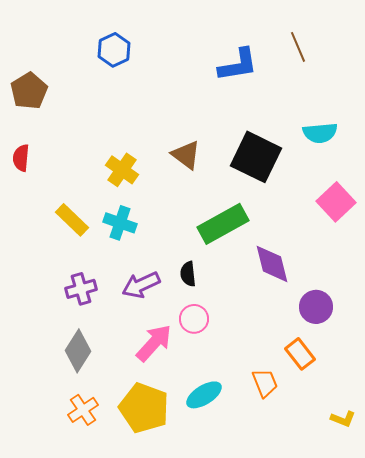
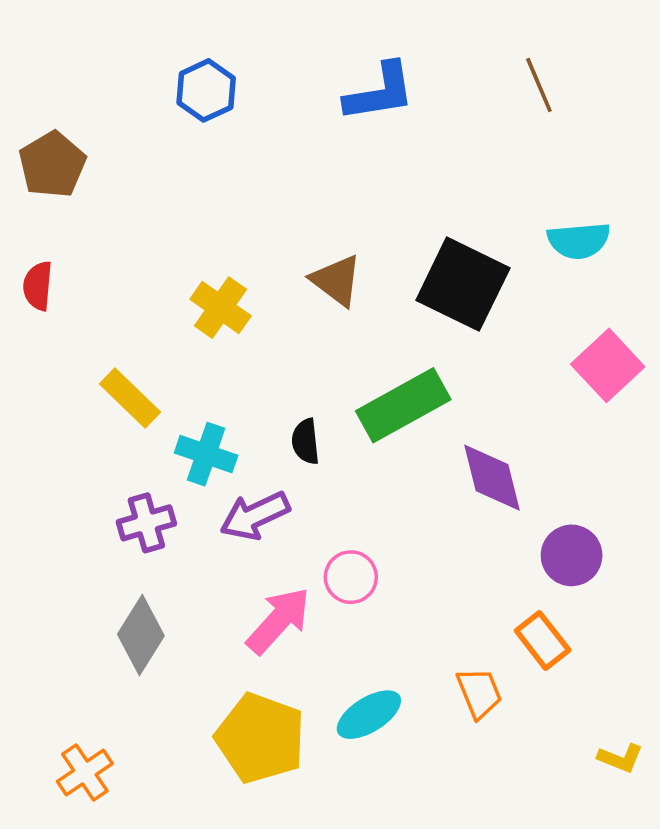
blue L-shape: (238, 65) -> (380, 92), moved
cyan cross: (120, 223) -> (206, 454), moved
black semicircle: (188, 274) -> (306, 441), moved
orange cross: (83, 410) -> (85, 773), moved

